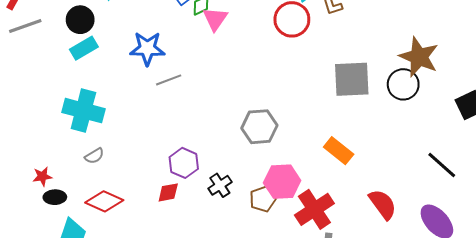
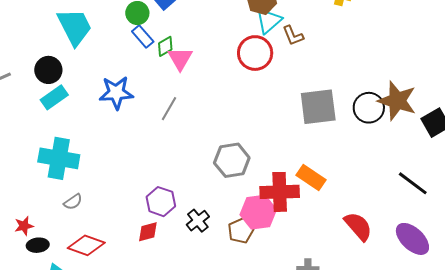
brown star: (419, 57) -> (397, 101), moved
gray line: (169, 80) -> (169, 109), moved, turned -35
red cross: (314, 209) -> (280, 192), moved, turned 36

